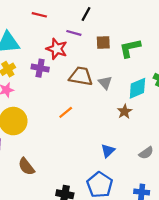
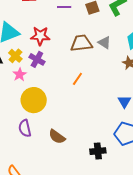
red star: (57, 49) -> (40, 36), moved
purple cross: (40, 68) -> (37, 59), moved, turned 35

